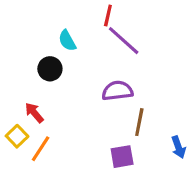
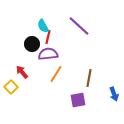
red line: (108, 15) -> (48, 37), moved
purple semicircle: (117, 91) -> (48, 54), moved
orange line: (41, 149) -> (56, 74), moved

